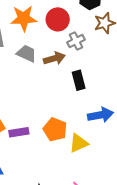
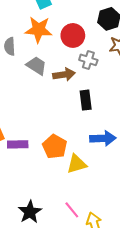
gray cross: (76, 41) -> (88, 60), turned 36

